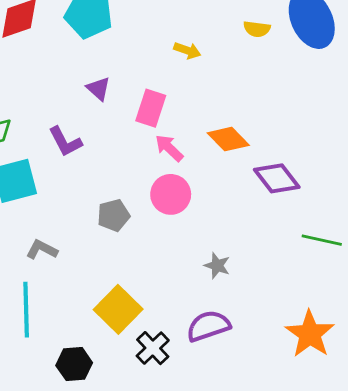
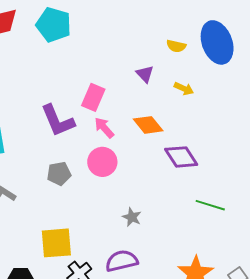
yellow arrow: (187, 50) -> (184, 89), moved
purple triangle: (98, 89) -> (145, 74), moved
purple L-shape: (65, 142) -> (58, 121), moved, size x1.4
yellow square: (118, 309) -> (56, 243), turned 36

